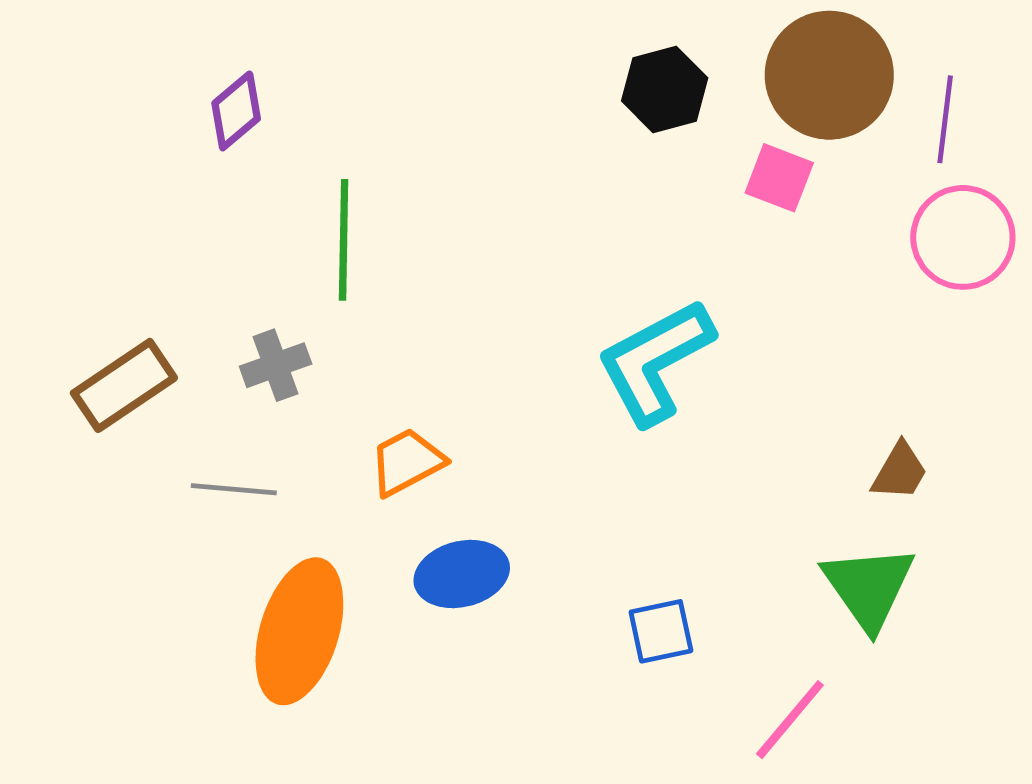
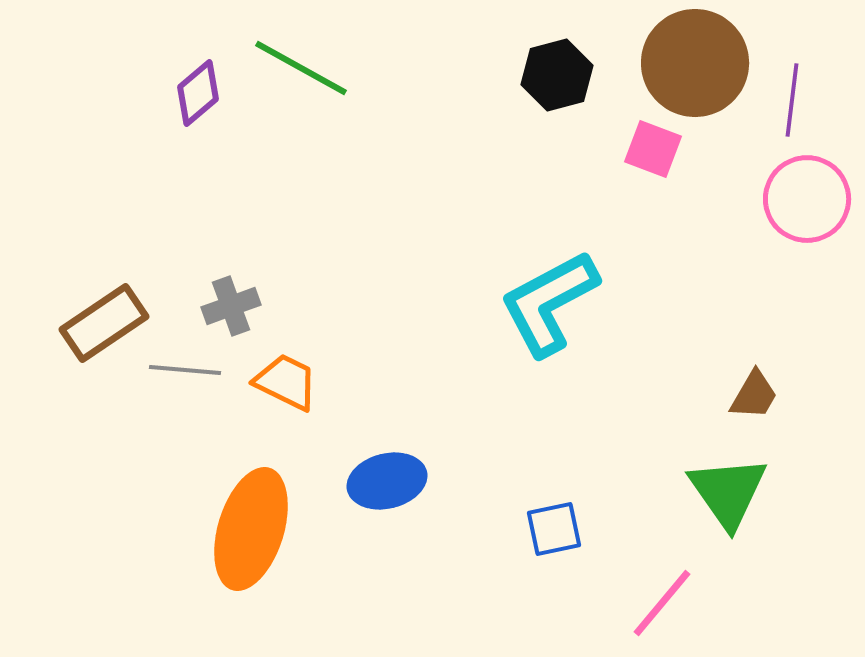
green line: (344, 240) -> (301, 68), moved, turned -62
orange trapezoid: (407, 462) -> (286, 382), moved, turned 54
gray line: (234, 489) -> (185, 370), moved

